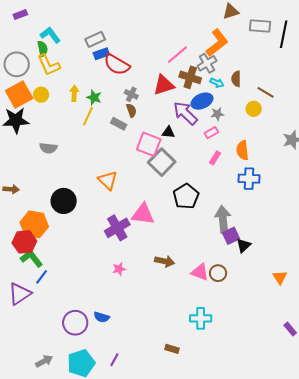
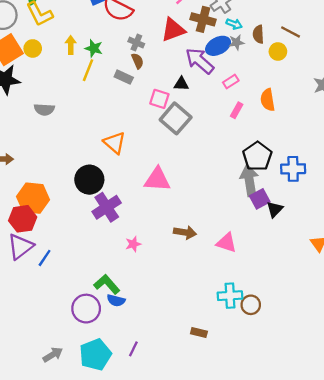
brown semicircle: (236, 79) -> (258, 34), moved
gray star: (217, 114) -> (236, 42), moved
pink square: (149, 144) -> (159, 99), size x0.7
blue cross: (249, 179) -> (293, 169), moved
black pentagon: (186, 196) -> (257, 156), moved
black circle: (64, 201) -> (89, 180), moved
purple cross: (117, 228) -> (107, 207), moved
green L-shape: (32, 258) -> (107, 284), moved
brown circle: (218, 273) -> (251, 305), moved
purple triangle: (20, 294) -> (20, 246), moved

